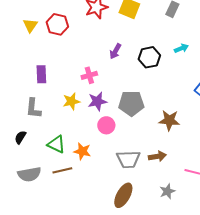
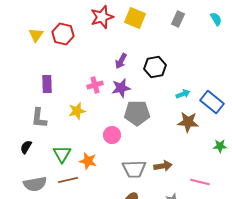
cyan arrow: (181, 48) -> (183, 94), moved
purple star: (97, 101) -> (121, 88), moved
brown star: (169, 120) -> (188, 122), moved
green triangle: (56, 144) -> (62, 154), turned 36

